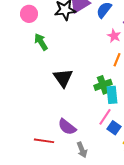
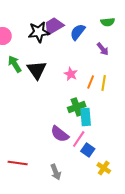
pink star: (114, 36) -> (71, 74), moved
black triangle: (63, 78) -> (37, 70), moved
purple semicircle: (67, 127) -> (60, 134), moved

